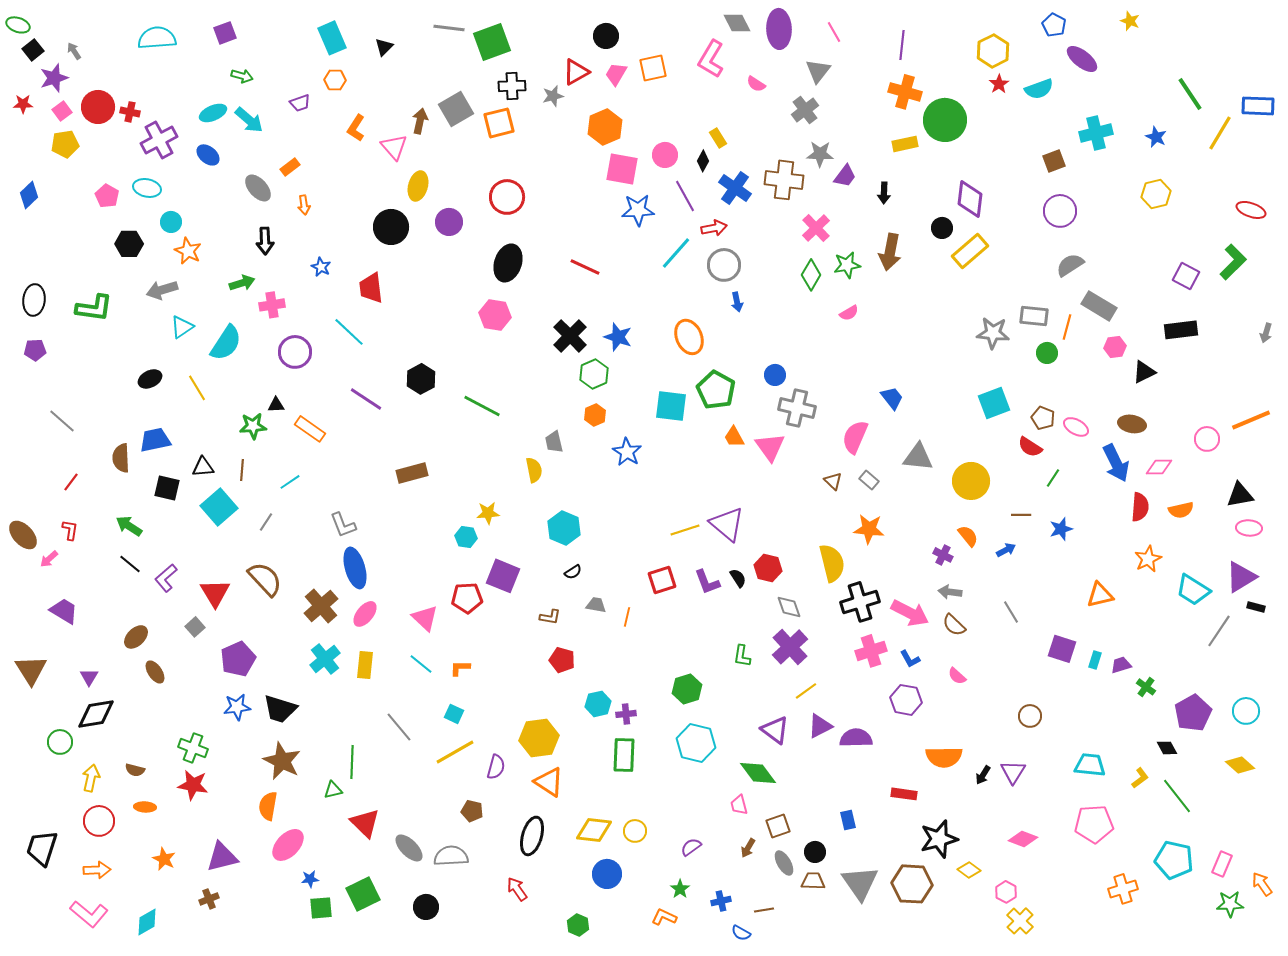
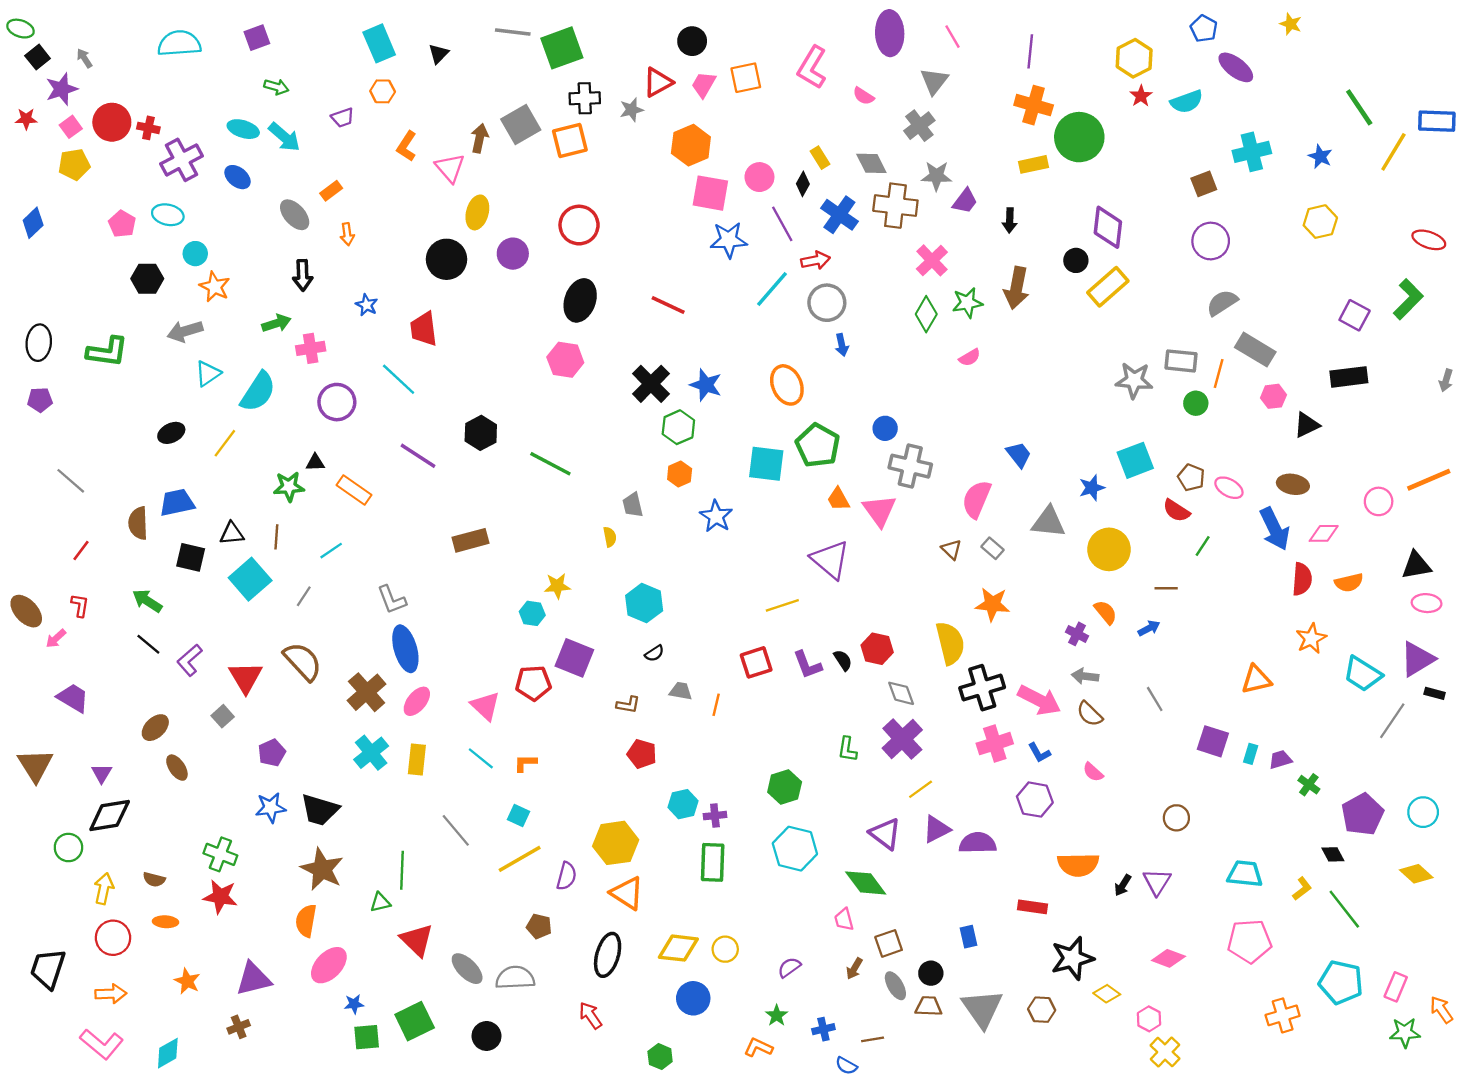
gray diamond: (737, 23) -> (871, 163), moved
cyan ellipse: (213, 113) -> (243, 129), turned 40
yellow line: (197, 388) -> (225, 443), turned 68
yellow semicircle: (534, 470) -> (610, 537), size x0.7
purple triangle: (727, 524) -> (830, 560), moved
blue star: (1061, 529) -> (1092, 488), moved
purple pentagon: (238, 659) -> (272, 753), size x0.7
brown hexagon: (912, 884) -> (1042, 1010), size x0.6

